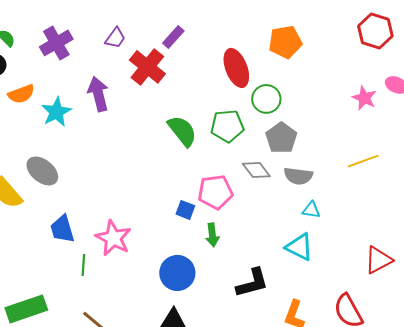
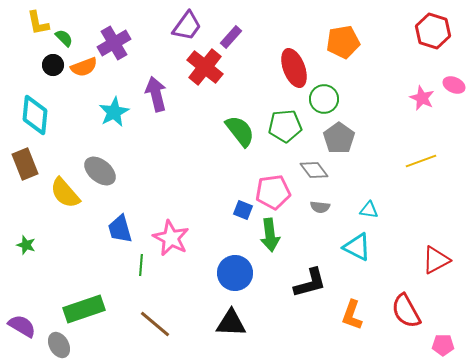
purple trapezoid: (115, 38) -> (187, 26), moved, size x1.4
orange semicircle: (21, 94) -> (84, 67), moved
gray semicircle: (298, 176) -> (320, 207), moved, size x0.7
green arrow: (212, 235) -> (270, 235), size x1.4

